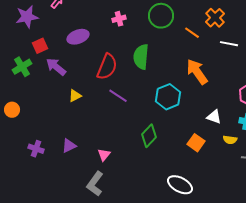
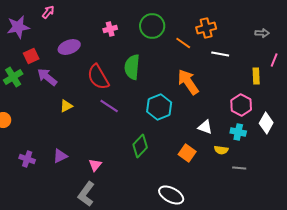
orange cross: (215, 18) -> (206, 28), turned 30
red semicircle: (107, 67) -> (98, 77), turned 128

